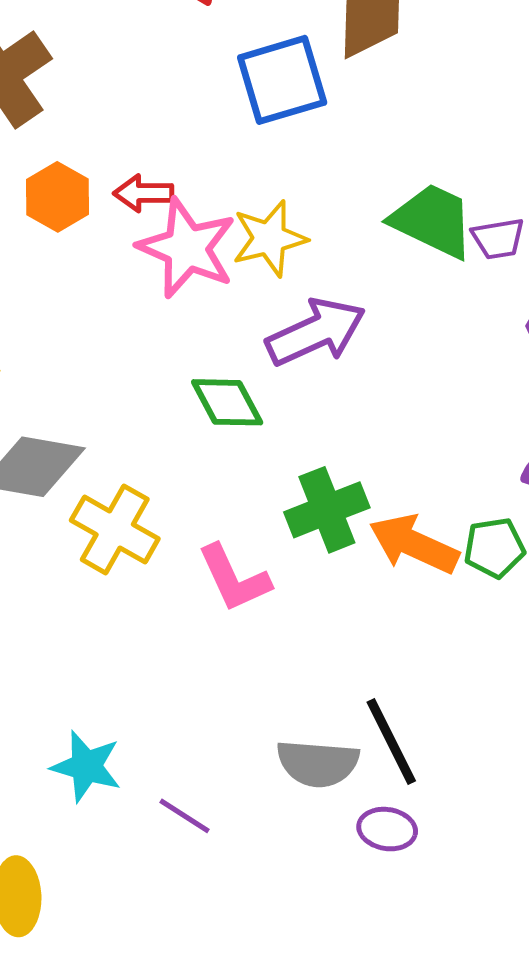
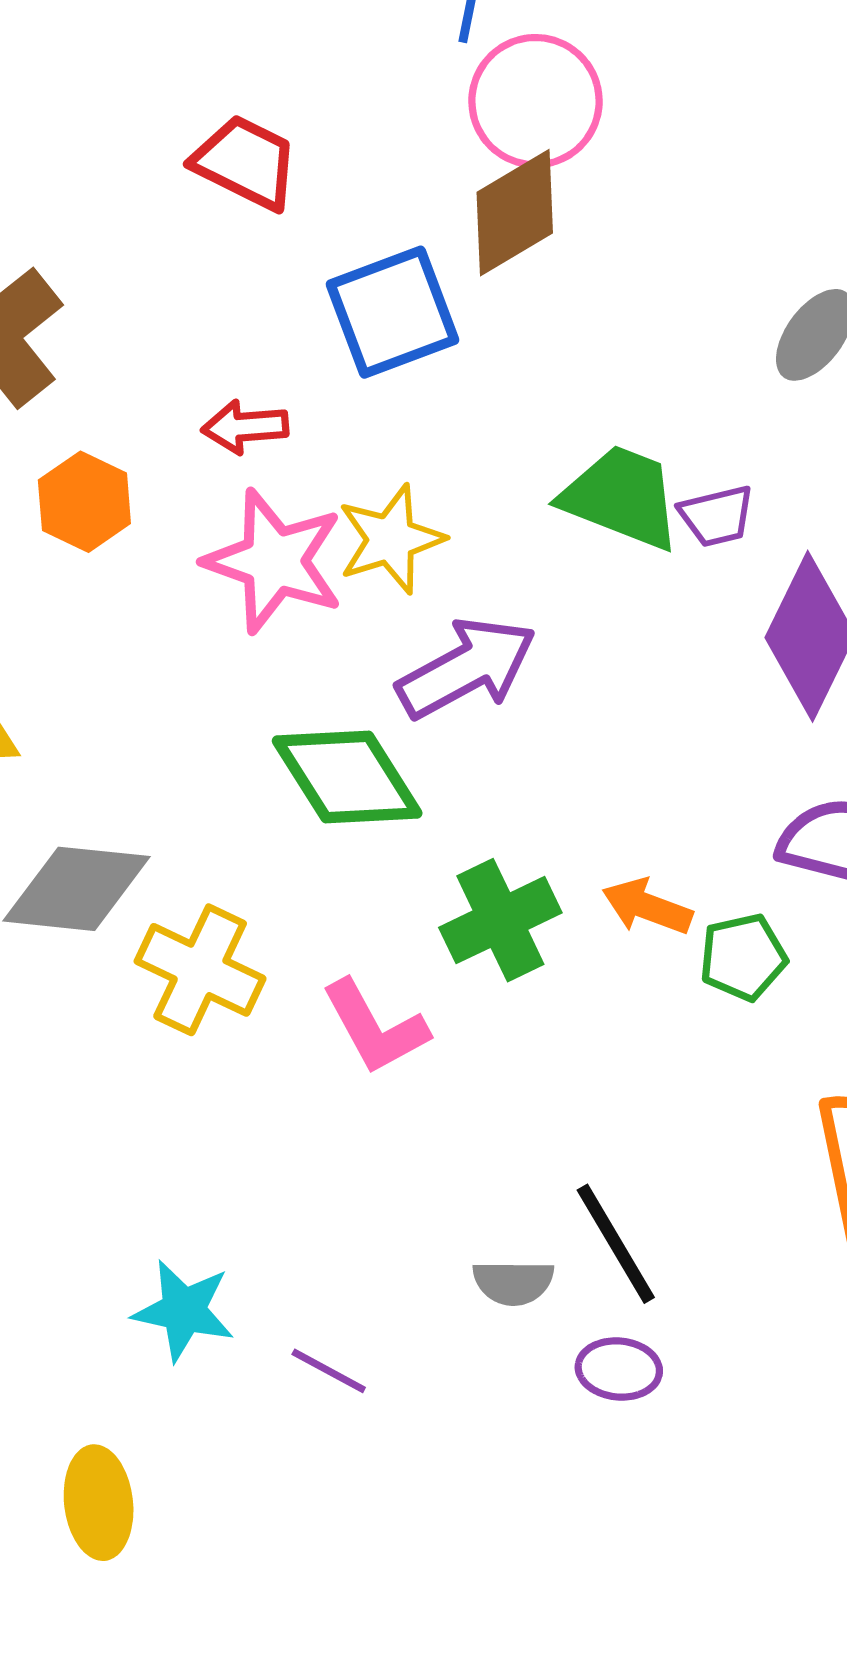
red arrow: (143, 193) -> (245, 427), moved
green diamond: (227, 402) -> (347, 777), size x1.4
orange arrow: (414, 544) -> (647, 907), moved, size x0.7
gray semicircle: (318, 763) -> (513, 1282), size x0.7

